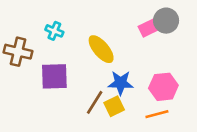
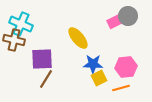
cyan cross: (54, 31) -> (21, 24), moved, size x1.6
brown line: (95, 102) -> (46, 79), moved
yellow square: (114, 106) -> (99, 78), moved

